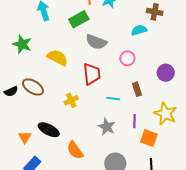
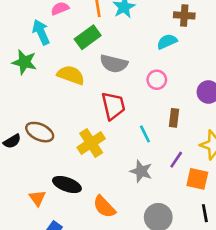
green star: (22, 44) -> (24, 62), moved
yellow semicircle: (57, 58) -> (71, 75), moved
brown rectangle: (137, 89) -> (174, 118), turned 32
cyan line: (113, 99) -> (145, 134), turned 64
yellow cross: (71, 100) -> (91, 143), size x1.5
purple line: (135, 121) -> (176, 160), turned 40

